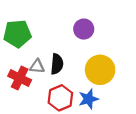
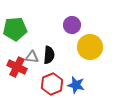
yellow circle: (100, 70) -> (90, 47), moved
blue star: (88, 99) -> (76, 85), turned 30

